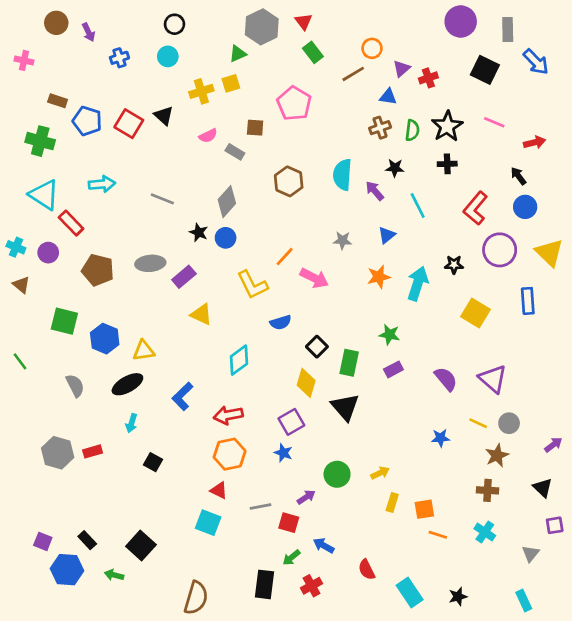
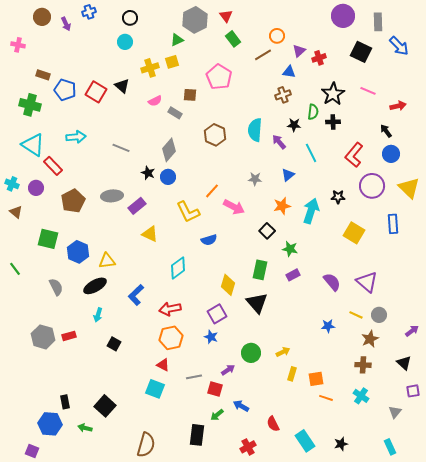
blue cross: (119, 58) -> (89, 12), moved
green semicircle: (412, 130) -> (313, 112), moved
brown pentagon: (98, 270) -> (73, 201), turned 30
black square: (317, 347) -> (267, 231), moved
black rectangle: (87, 540) -> (65, 402), turned 32
purple square: (43, 541) -> (32, 451), moved
red cross: (312, 586) -> (248, 447), moved

